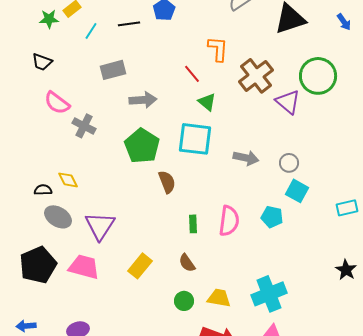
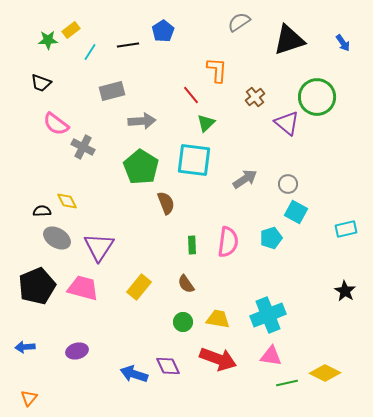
brown cross: (256, 76) -> (255, 97), size x0.6
green triangle: (207, 102) -> (206, 123), turned 36
gray arrow: (246, 158) -> (245, 179), turned -45
cyan pentagon: (272, 217) -> (271, 238), turned -30

